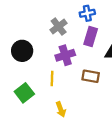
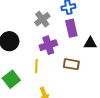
purple rectangle: (91, 36) -> (71, 28), turned -30

